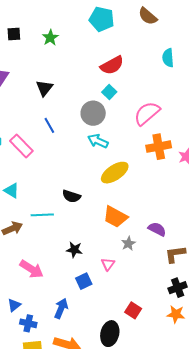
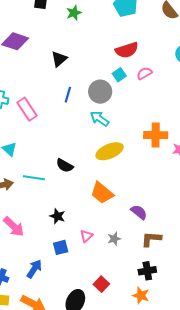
pink semicircle: (147, 113) -> (144, 73), moved, size x0.6
blue line: (49, 125) -> (68, 95), moved, turned 35
gray star: (128, 244) -> (114, 239), moved

